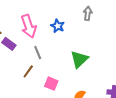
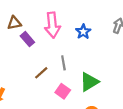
gray line: (38, 53) -> (63, 63), moved
green triangle: (79, 59) -> (89, 82), moved

